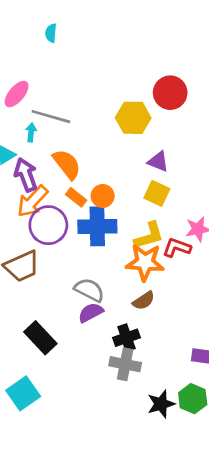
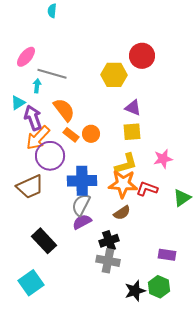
yellow square: (157, 193) -> (132, 132), turned -30
blue cross: (97, 226) -> (82, 181), moved
red L-shape: (177, 248) -> (147, 189), moved
gray semicircle: (89, 290) -> (81, 205), turned -90

